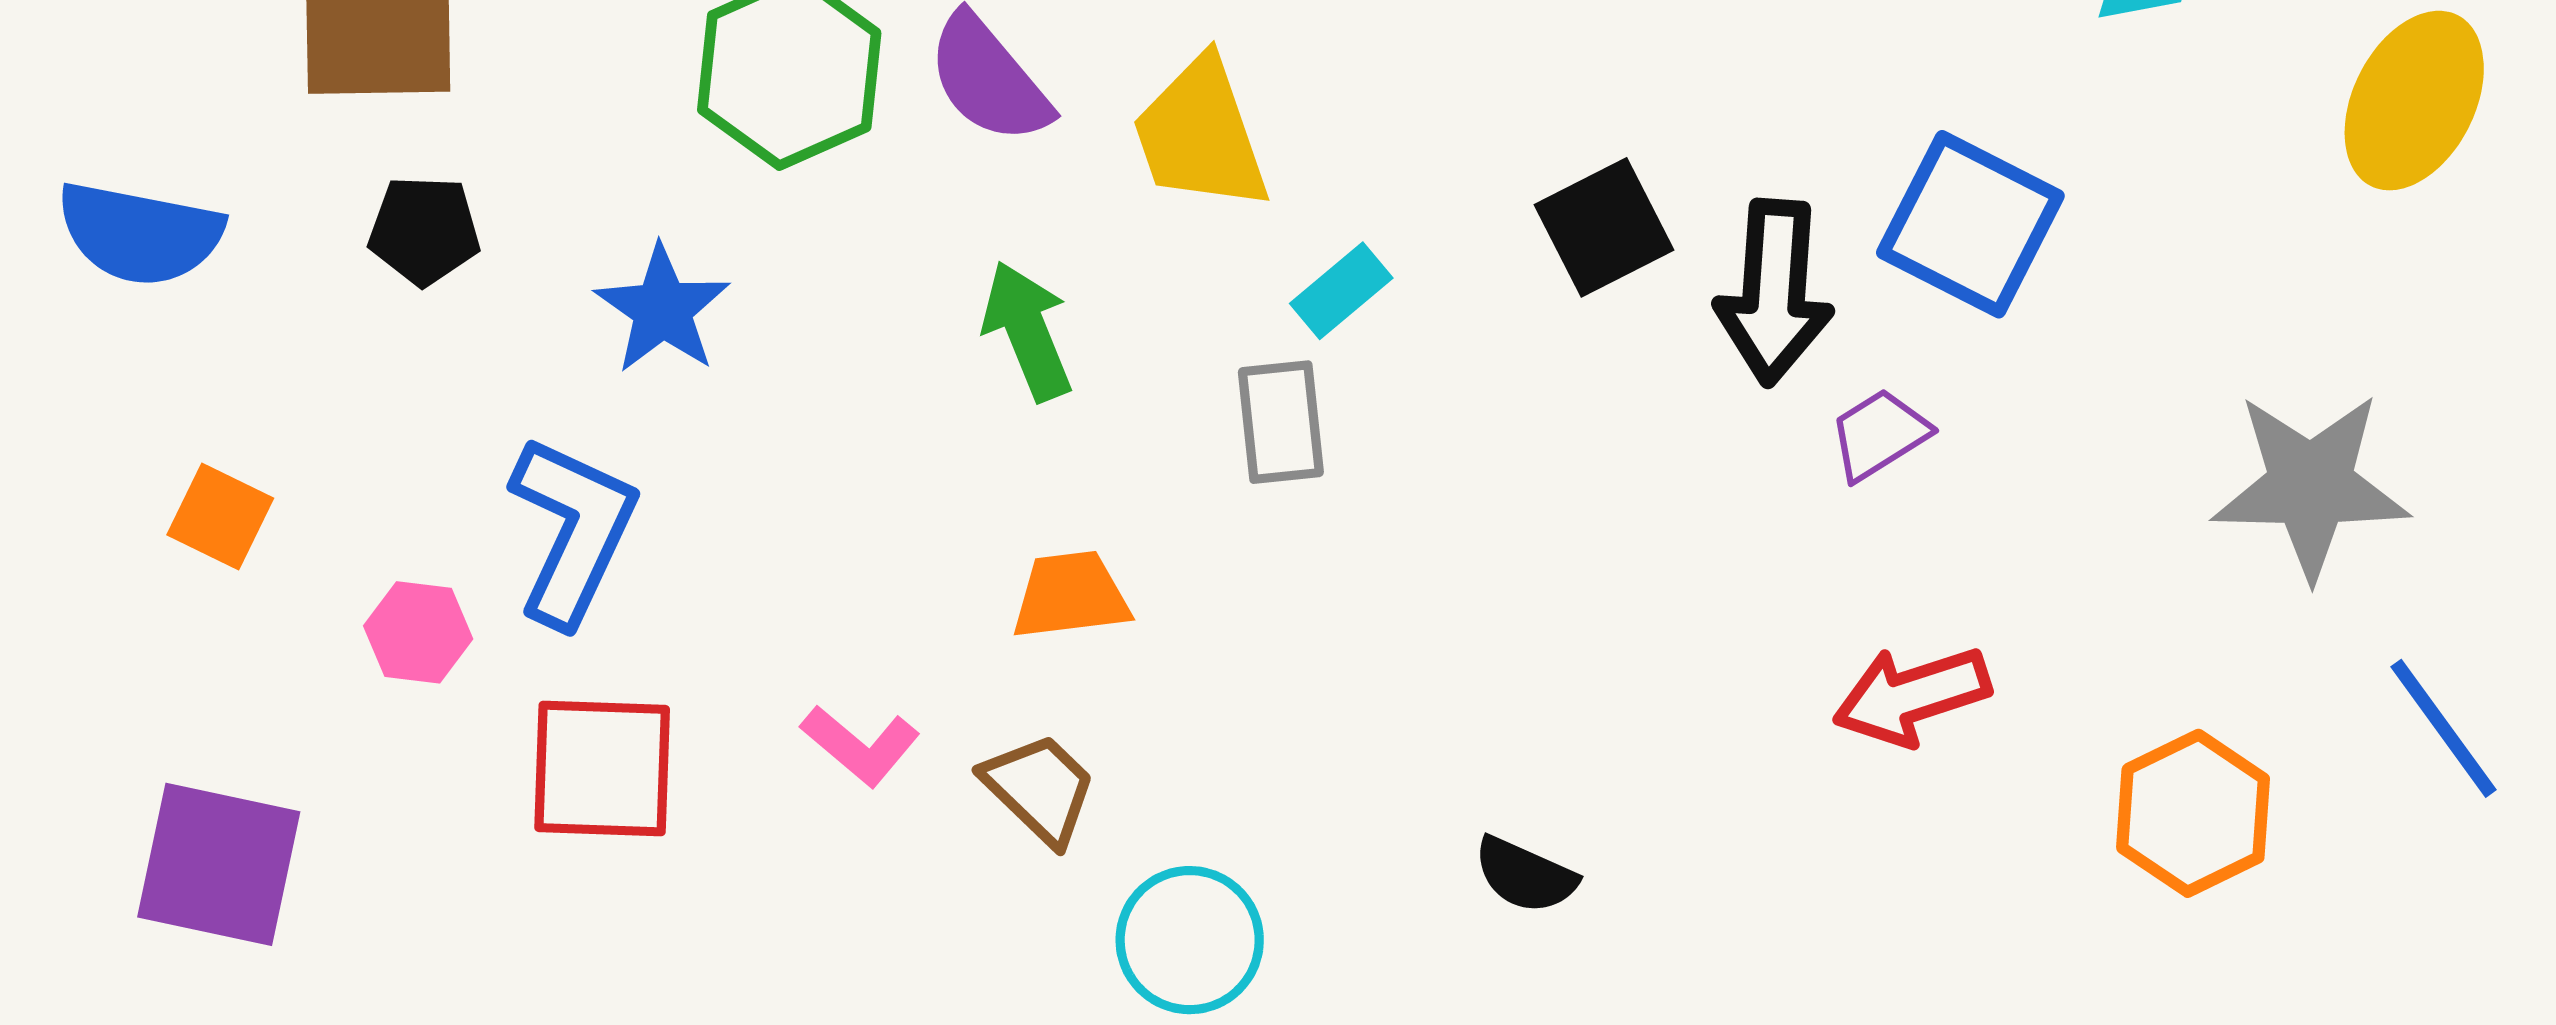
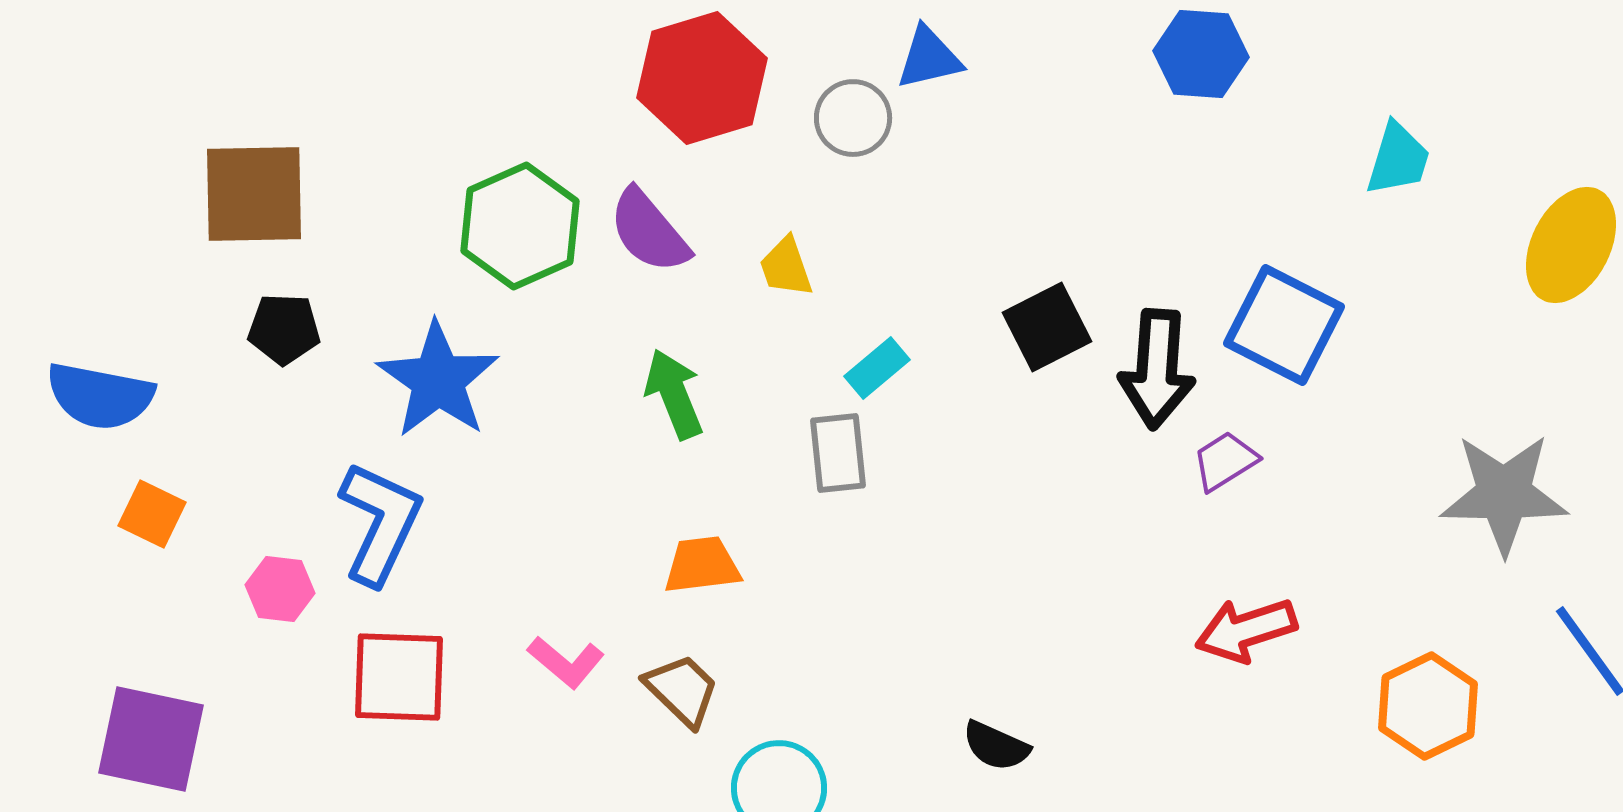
yellow trapezoid: (1200, 135) -> (786, 267), size x0.6
blue semicircle: (140, 234) -> (100, 396), moved
blue star: (662, 309) -> (438, 380), size x1.4

